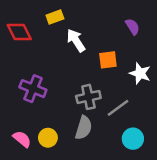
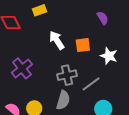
white arrow: (76, 40) -> (57, 40), moved
purple cross: (33, 89) -> (22, 68), turned 30

